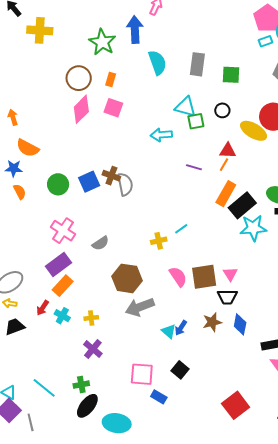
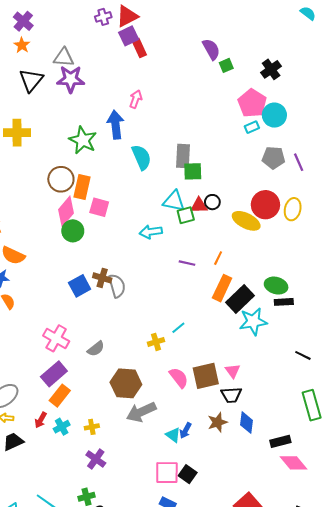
green square: (231, 75) -> (193, 171), moved
orange rectangle: (111, 80) -> (82, 187), moved, size x1.6
red triangle: (228, 151) -> (199, 206), moved
green circle: (58, 184) -> (73, 231), moved
cyan cross: (62, 316) -> (62, 427), turned 35
pink square: (142, 374) -> (167, 473), moved

